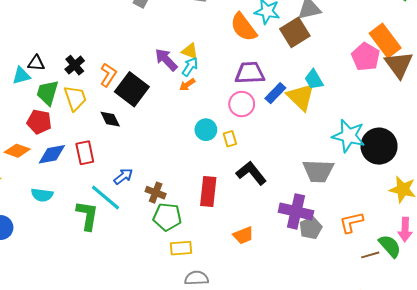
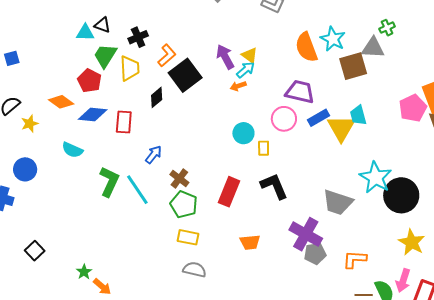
black diamond: (110, 119) -> (157, 97), turned 60
blue arrow: (123, 176) -> (154, 155), turned -30
cyan line: (106, 197) -> (137, 190), moved

